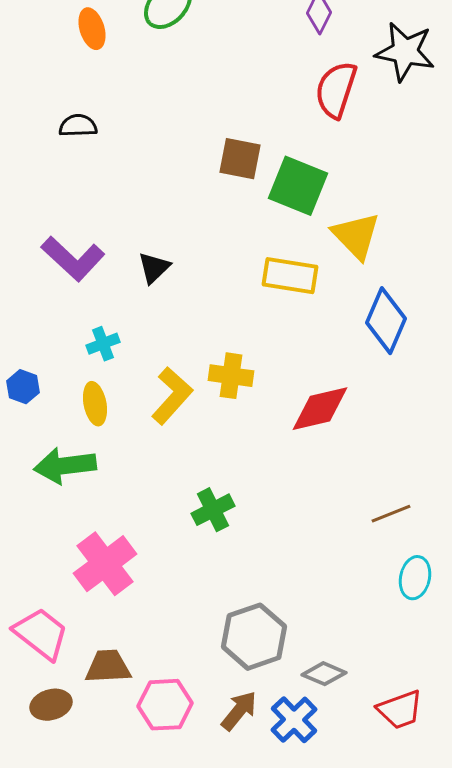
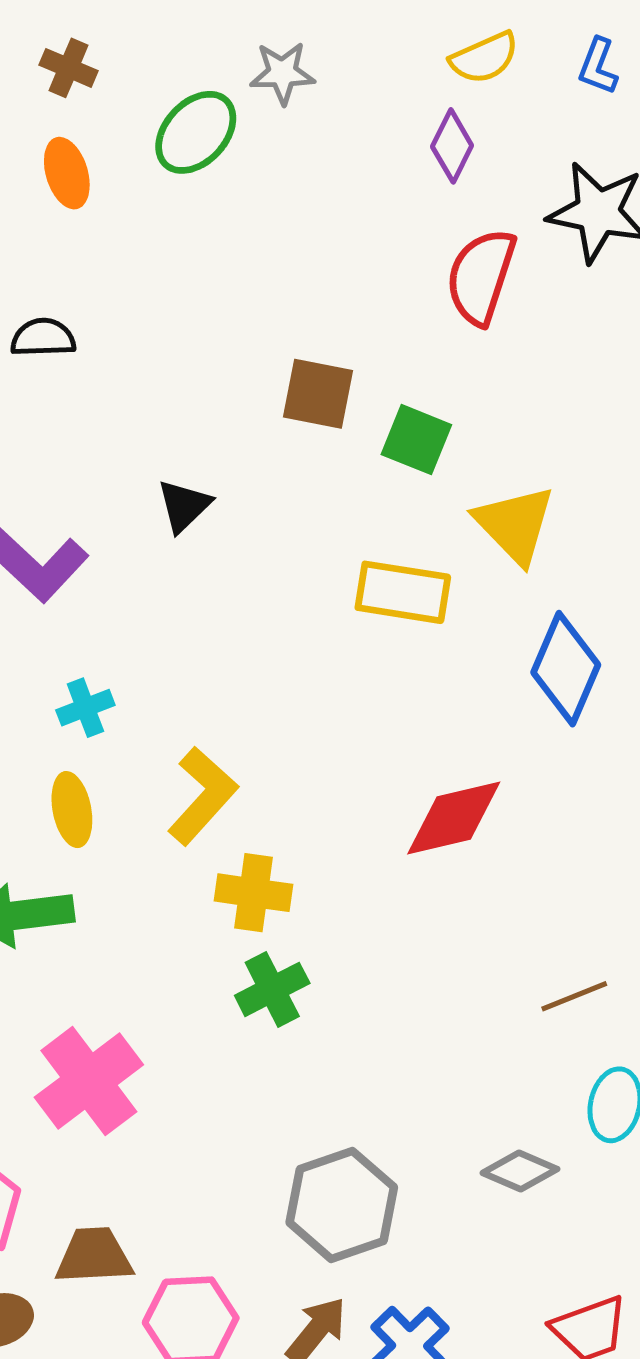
green square: (298, 186) -> (416, 440), size x0.7
black triangle: (154, 268) -> (184, 506), moved
yellow cross: (231, 376) -> (253, 893), moved
gray diamond: (324, 674) -> (520, 1171), moved

